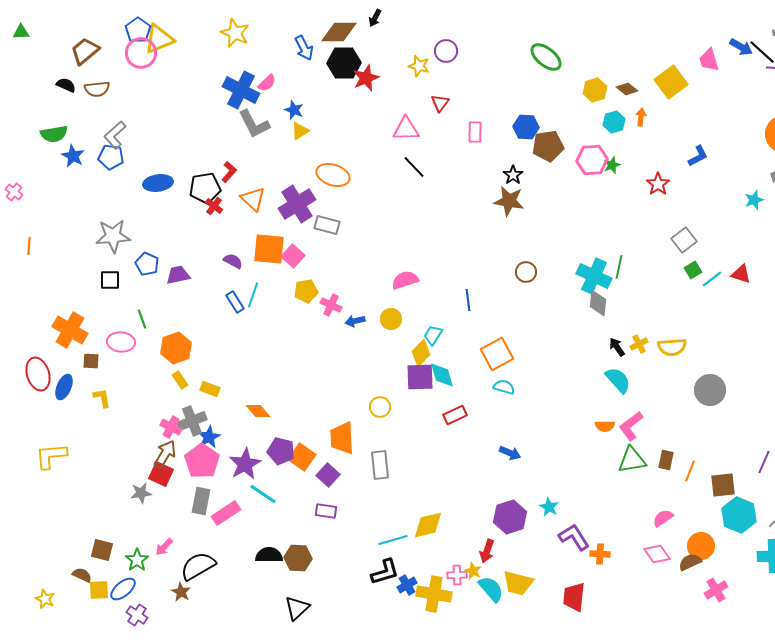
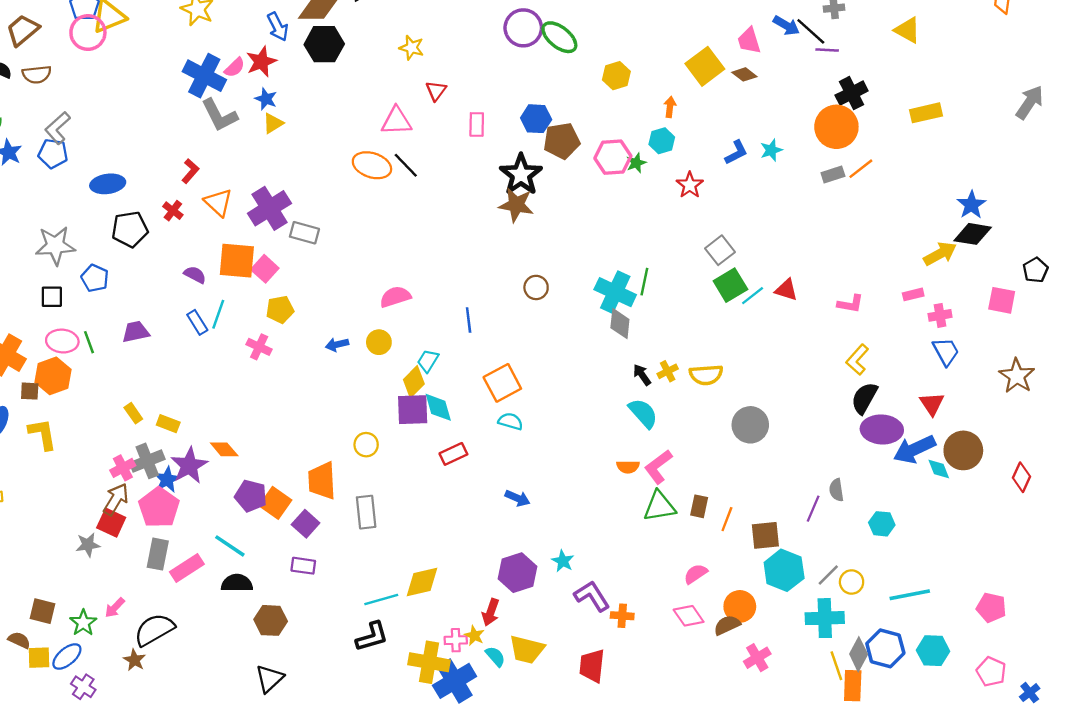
purple circle: (446, 51) -> (523, 28), moved, size x1.4
red star: (366, 78) -> (261, 62), moved
brown diamond: (627, 89) -> (744, 74), moved
cyan hexagon: (614, 122) -> (662, 141), moved
orange ellipse: (333, 175) -> (372, 165), moved
black star: (513, 175) -> (521, 175), size x1.8
black pentagon: (205, 188) -> (130, 229), moved
cyan star: (754, 200) -> (771, 150), moved
green square: (693, 270) -> (730, 285), size x1.6
purple trapezoid: (178, 275) -> (136, 332), moved
pink cross: (331, 305) -> (259, 347), moved
pink ellipse: (121, 342) -> (62, 341), moved
orange hexagon: (176, 348) -> (53, 376), moved
yellow L-shape: (102, 398) -> (42, 434), size x1.4
pink cross: (171, 427) -> (123, 468), turned 35
purple star: (245, 464) -> (189, 466), moved
black semicircle: (269, 555) -> (237, 583), moved
blue cross: (407, 585) -> (455, 681), moved, size x1.8
cyan semicircle: (491, 589) -> (495, 656), size x0.7

